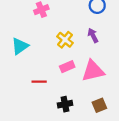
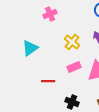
black cross: (65, 104) -> (72, 102), turned 32

